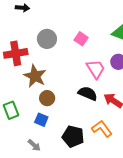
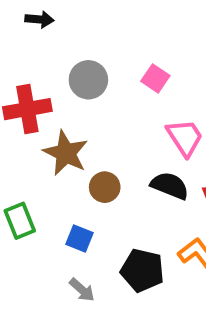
brown circle: (47, 98) -> (105, 187), moved
gray arrow: (34, 145) -> (82, 290), moved

